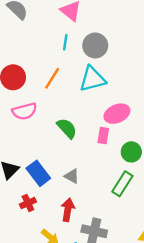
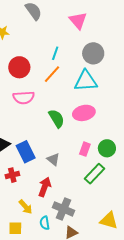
cyan line: (65, 42) -> (55, 53), moved
pink ellipse: (117, 114) -> (84, 113), moved
pink rectangle: (103, 135) -> (85, 149), moved

